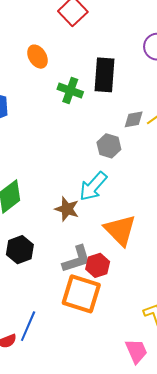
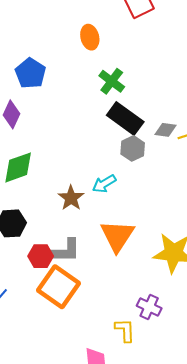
black rectangle: (104, 75) -> (125, 119), moved, turned -76
cyan arrow: (93, 186) -> (104, 184), size x0.7
red hexagon: (98, 265) -> (41, 256), moved

